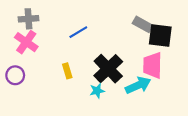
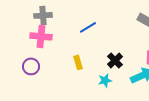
pink cross: (26, 42) -> (41, 36), turned -30
black cross: (108, 69) -> (115, 60), size x0.6

